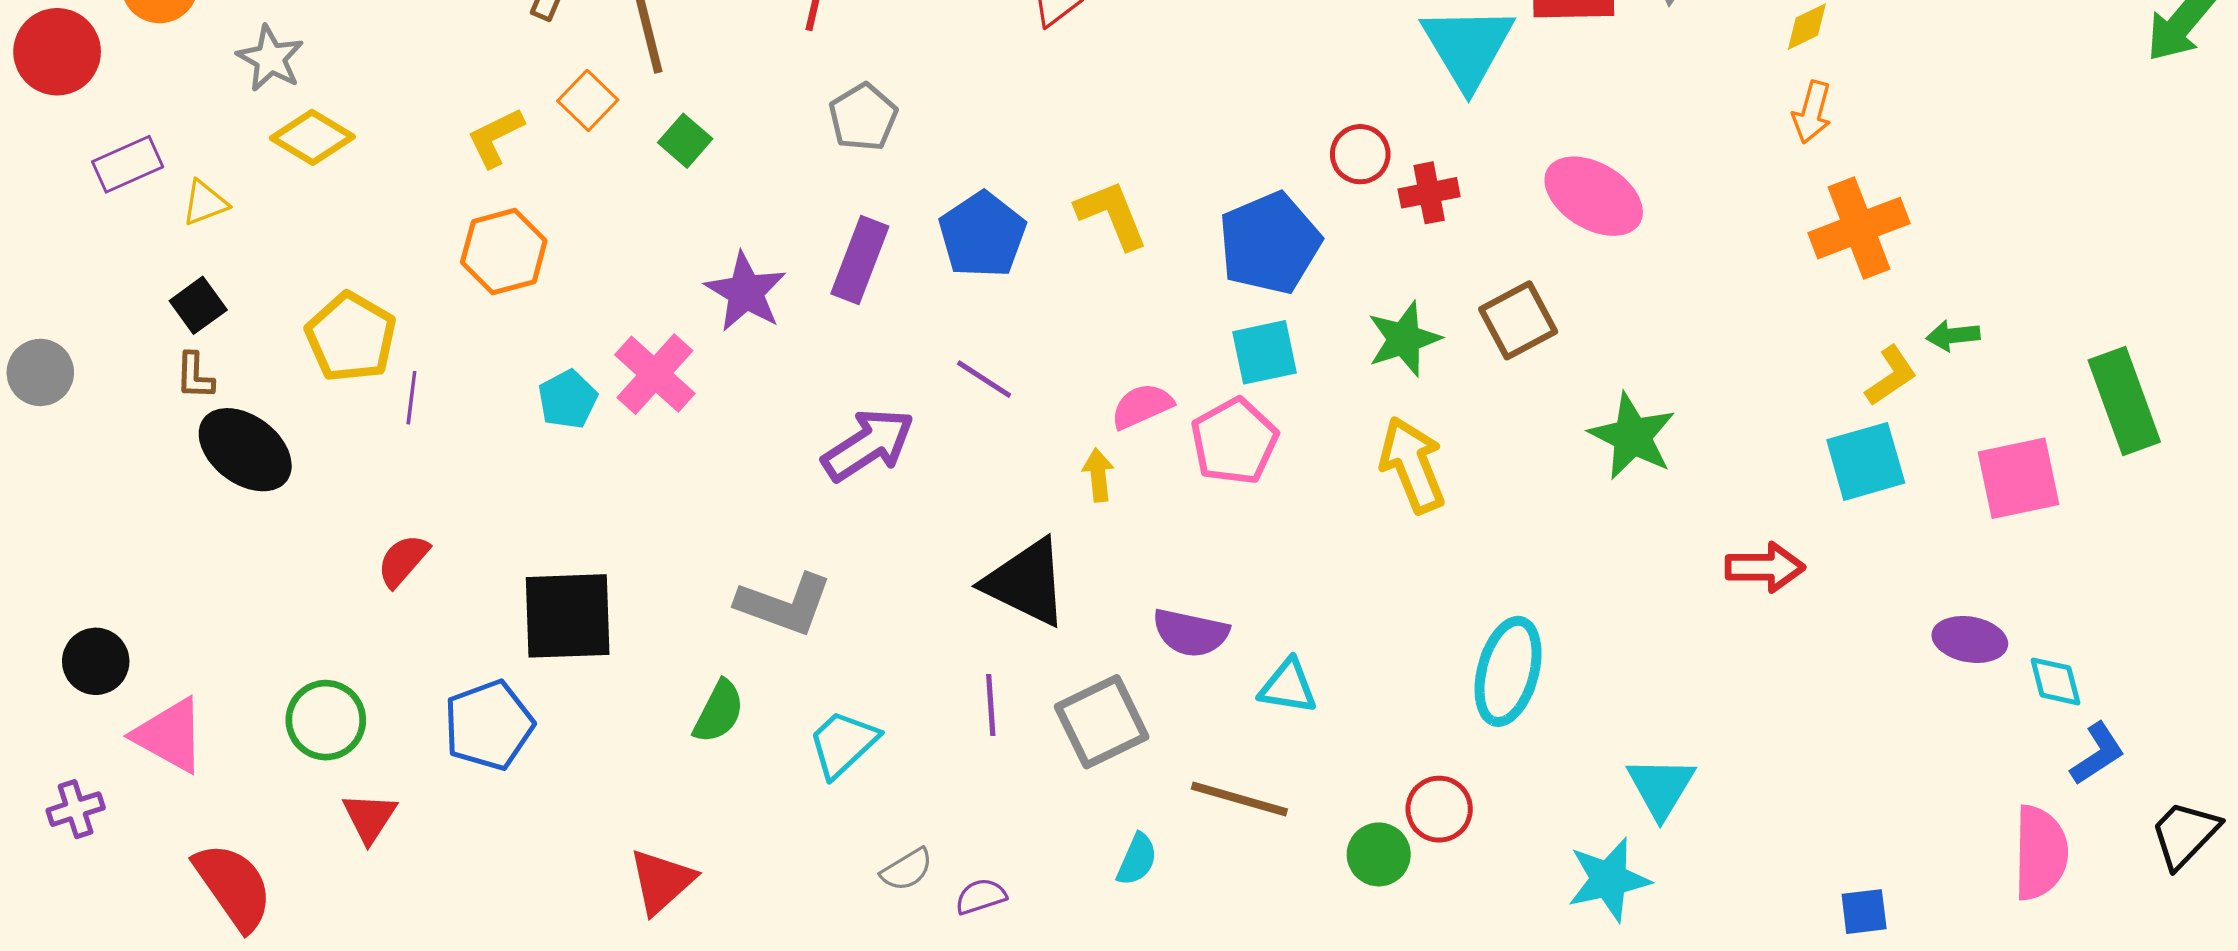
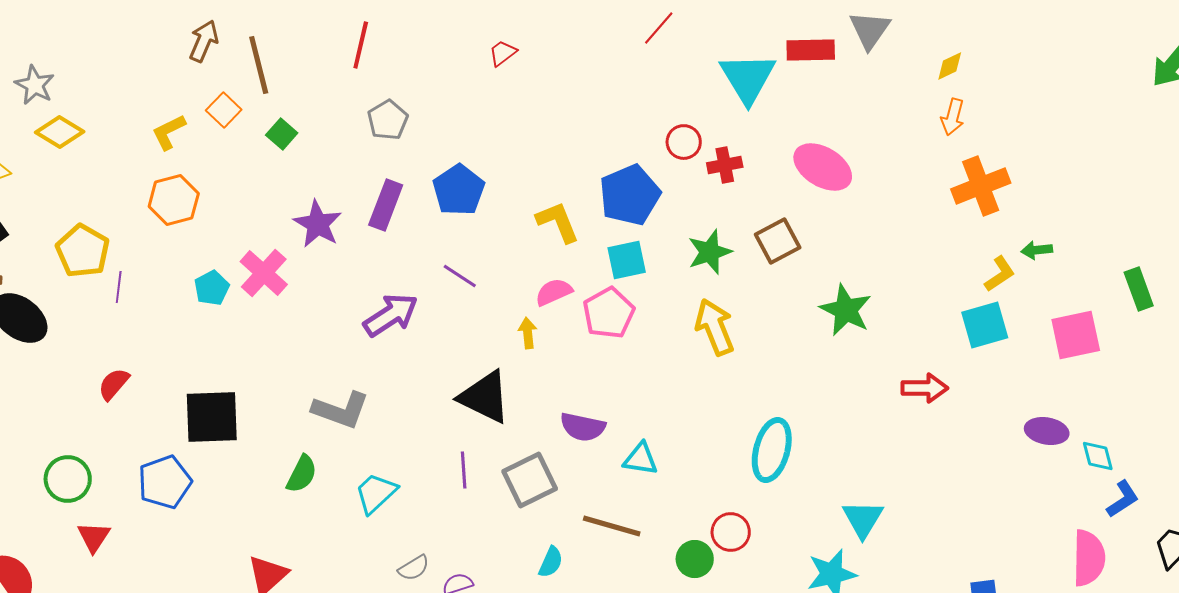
yellow L-shape: (1112, 215) -> (558, 222), moved
green rectangle: (2124, 401) -> (1139, 289), size x0.7

